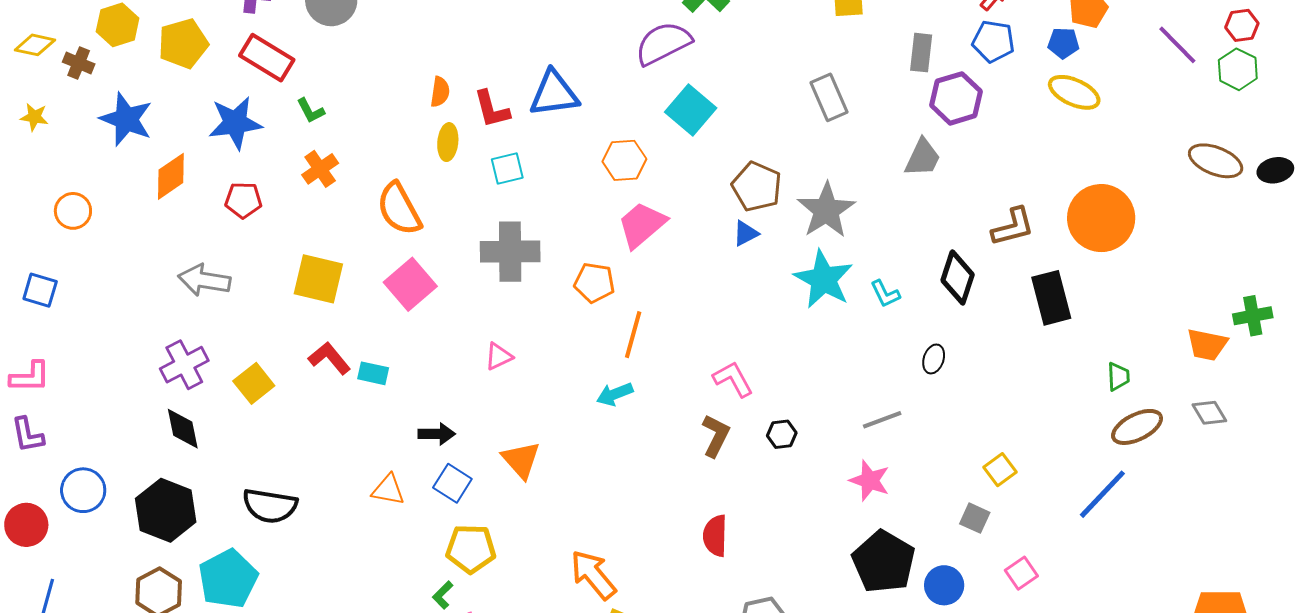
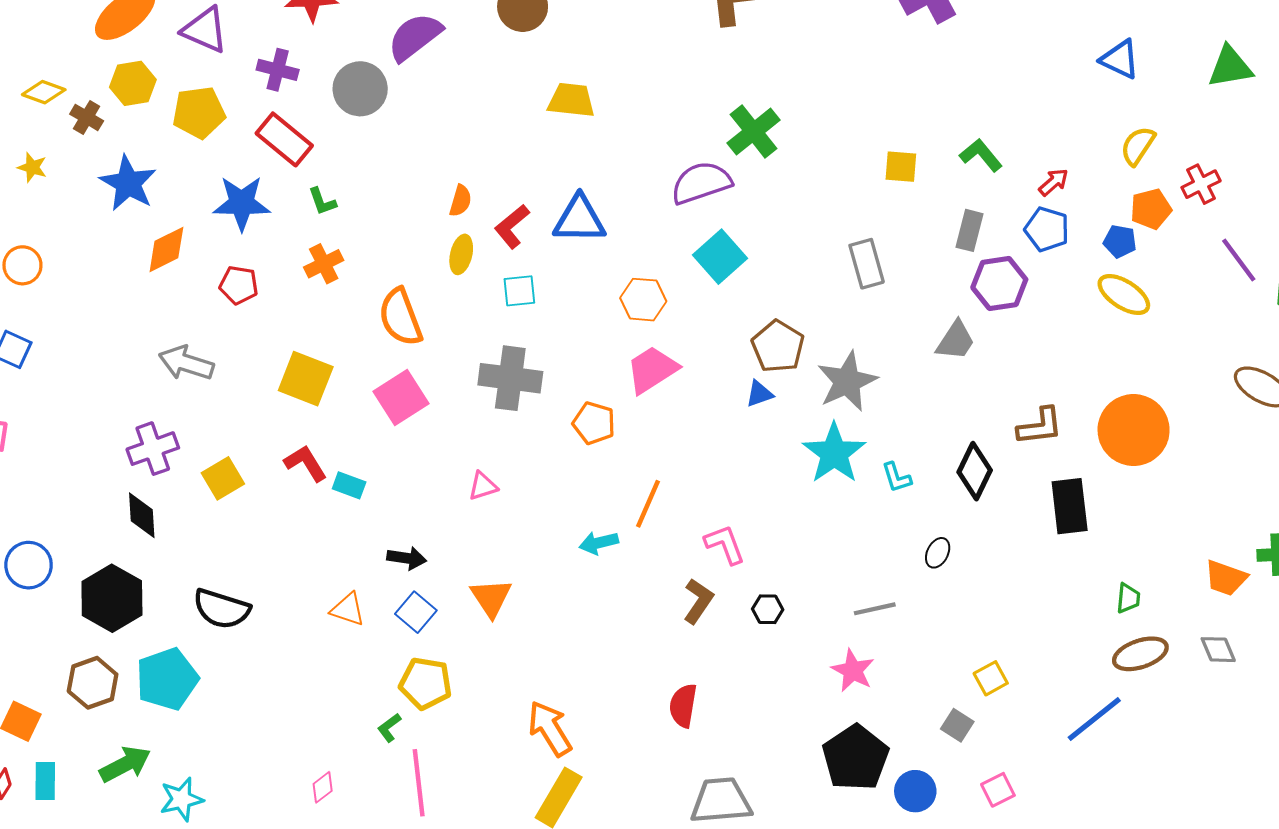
red L-shape: (492, 109) -> (512, 226), turned 57
orange circle: (73, 211) -> (22, 265), moved
orange line: (633, 335) -> (648, 504), moved

